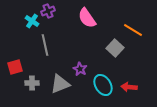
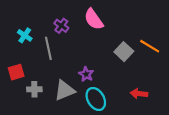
purple cross: (48, 11) -> (61, 26), moved, turned -32
cyan cross: (32, 21) -> (25, 35), moved
orange line: (133, 30) -> (150, 46), moved
cyan ellipse: (103, 85) -> (96, 99), moved

